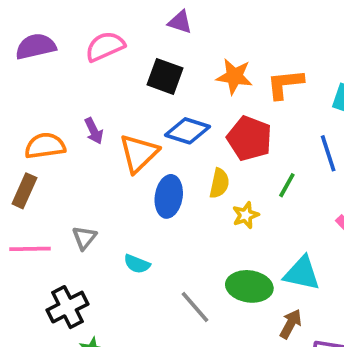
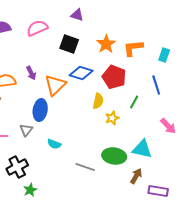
orange star: (234, 76) -> (106, 44), turned 30
blue ellipse: (169, 196) -> (40, 110), moved
gray line: (195, 307) -> (85, 167), turned -30

